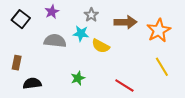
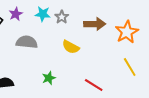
purple star: (52, 12) -> (16, 14), moved
cyan star: (81, 34) -> (43, 14), moved

